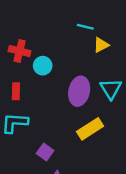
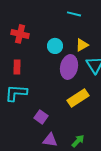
yellow triangle: (101, 45) -> (82, 45), moved
cyan circle: (43, 66) -> (55, 46), moved

